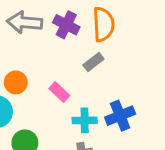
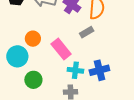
pink rectangle: (59, 92) -> (61, 49), size x1.5

